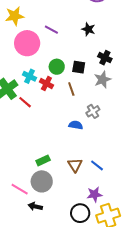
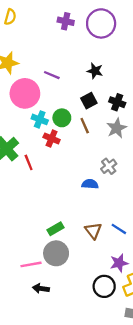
black square: (79, 67) -> (89, 101), moved, turned -32
cyan cross: (30, 76) -> (40, 119), moved
brown line: (71, 89) -> (85, 126), moved
red line: (25, 102) -> (29, 162), turned 32
pink line: (20, 189) -> (31, 264), turned -36
black arrow: (35, 206) -> (41, 288), moved

